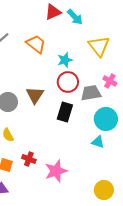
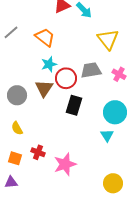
cyan star: (65, 60) -> (49, 64), moved
red circle: (68, 82) -> (66, 78), moved
gray trapezoid: (91, 93) -> (91, 70), moved
cyan triangle: (98, 142) -> (107, 135), turned 40

